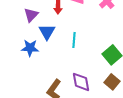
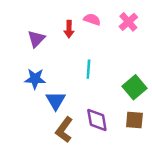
blue triangle: (47, 32) -> (56, 101), moved
brown square: (112, 82) -> (134, 120), turned -35

